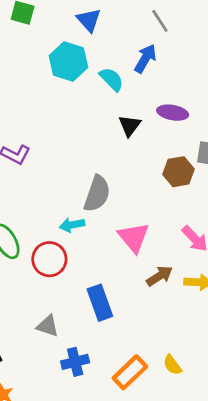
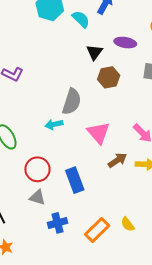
brown hexagon: (178, 172) -> (109, 77), moved
red circle: (49, 259) -> (37, 169), moved

